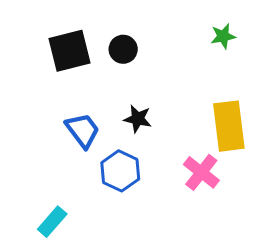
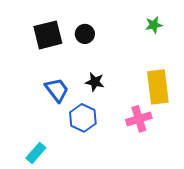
pink cross: (201, 172) -> (139, 119), turned 35

